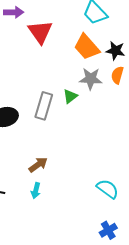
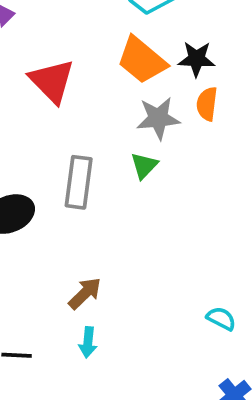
red triangle: (40, 32) -> (52, 81), moved
green triangle: (70, 96) -> (144, 166), moved
cyan semicircle: (108, 189) -> (221, 319), size x0.7

